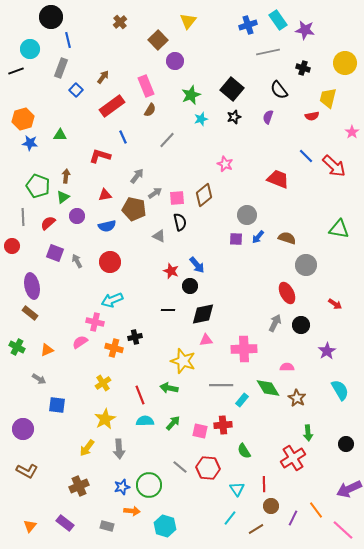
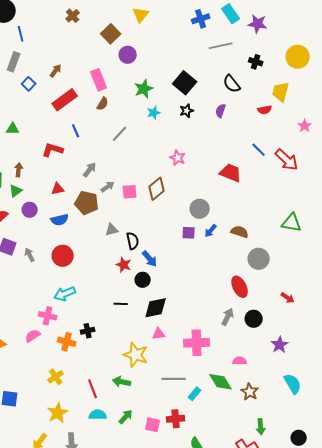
black semicircle: (180, 222) -> (133, 241), moved
gray triangle: (159, 236) -> (112, 230), turned -40

